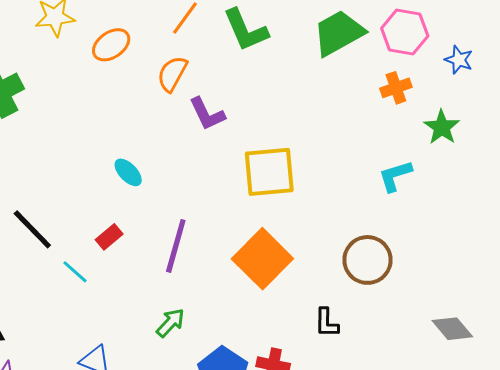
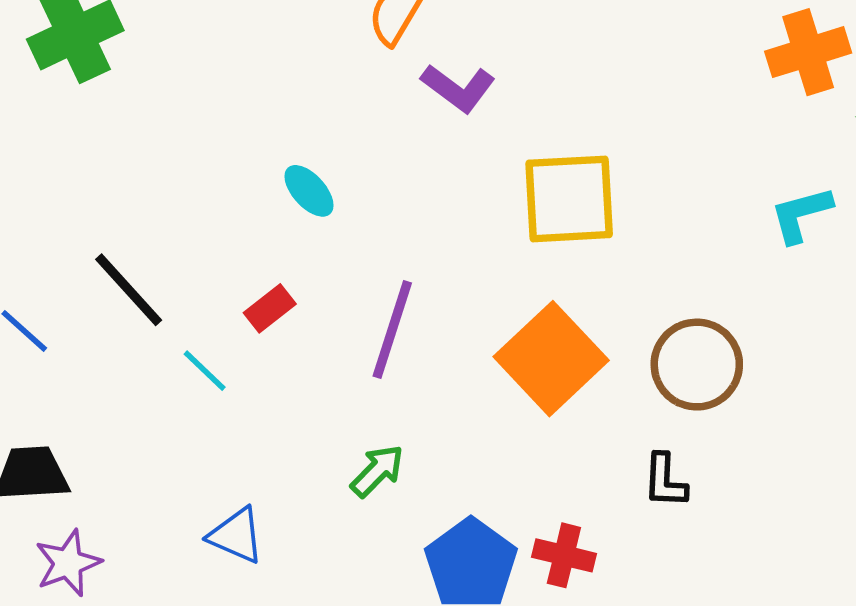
orange cross: (396, 88) -> (808, 52), size x1.4
purple L-shape: (207, 114) -> (458, 88), turned -30
brown circle: (368, 260) -> (697, 365), moved

